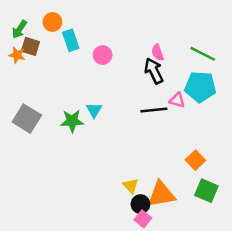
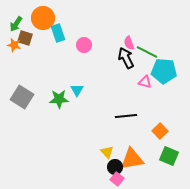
orange circle: (52, 22) -> (43, 18), size x1.5
green line: (203, 54) -> (147, 52), moved
black line: (154, 110) -> (126, 116), moved

